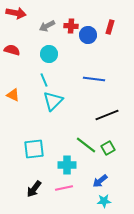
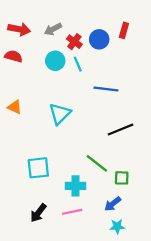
red arrow: (16, 13) -> (19, 29), moved
red cross: (71, 26) -> (74, 42), moved, turned 32
cyan line: (44, 80) -> (78, 64), moved
green square: (108, 148) -> (122, 178), moved, turned 32

